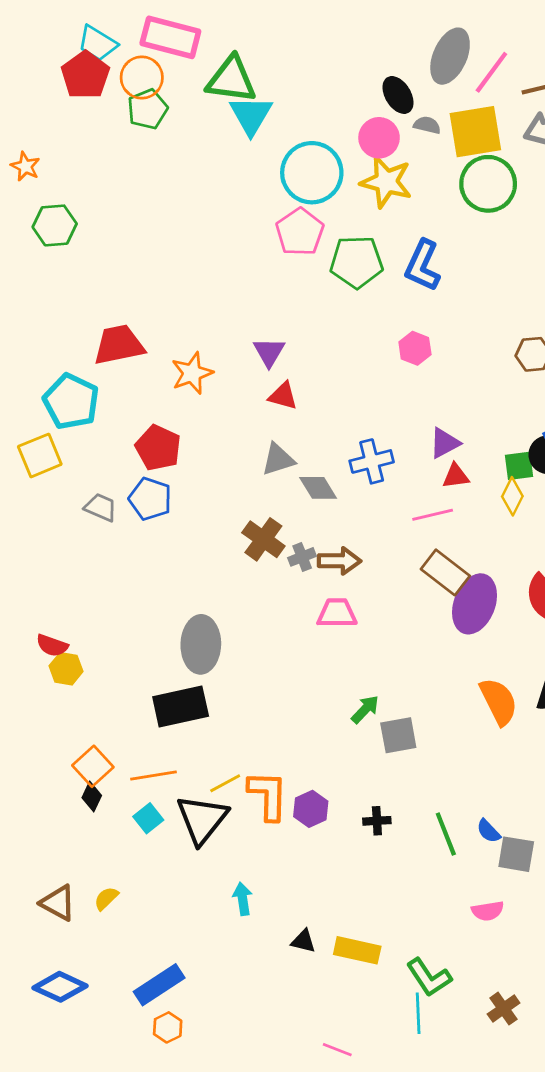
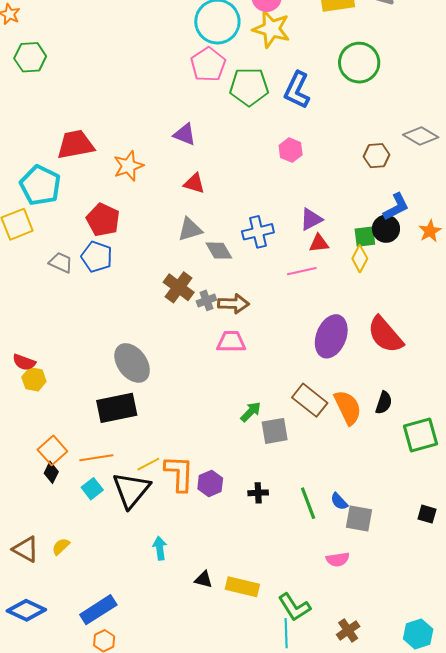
green circle: (488, 184) -> (359, 63), moved
purple triangle: (269, 352) -> (185, 134), moved, turned -40
brown rectangle: (445, 572) -> (310, 400), moved
gray ellipse: (201, 644) -> (132, 363), turned -39

